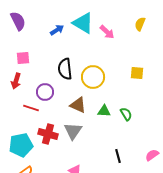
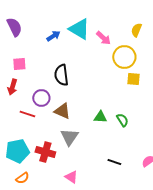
yellow circle: (93, 77) -> (124, 57), moved
brown triangle: (78, 105) -> (62, 111), moved
red cross: (48, 134) -> (45, 152), moved
black line: (118, 156) -> (114, 162), turned -56

